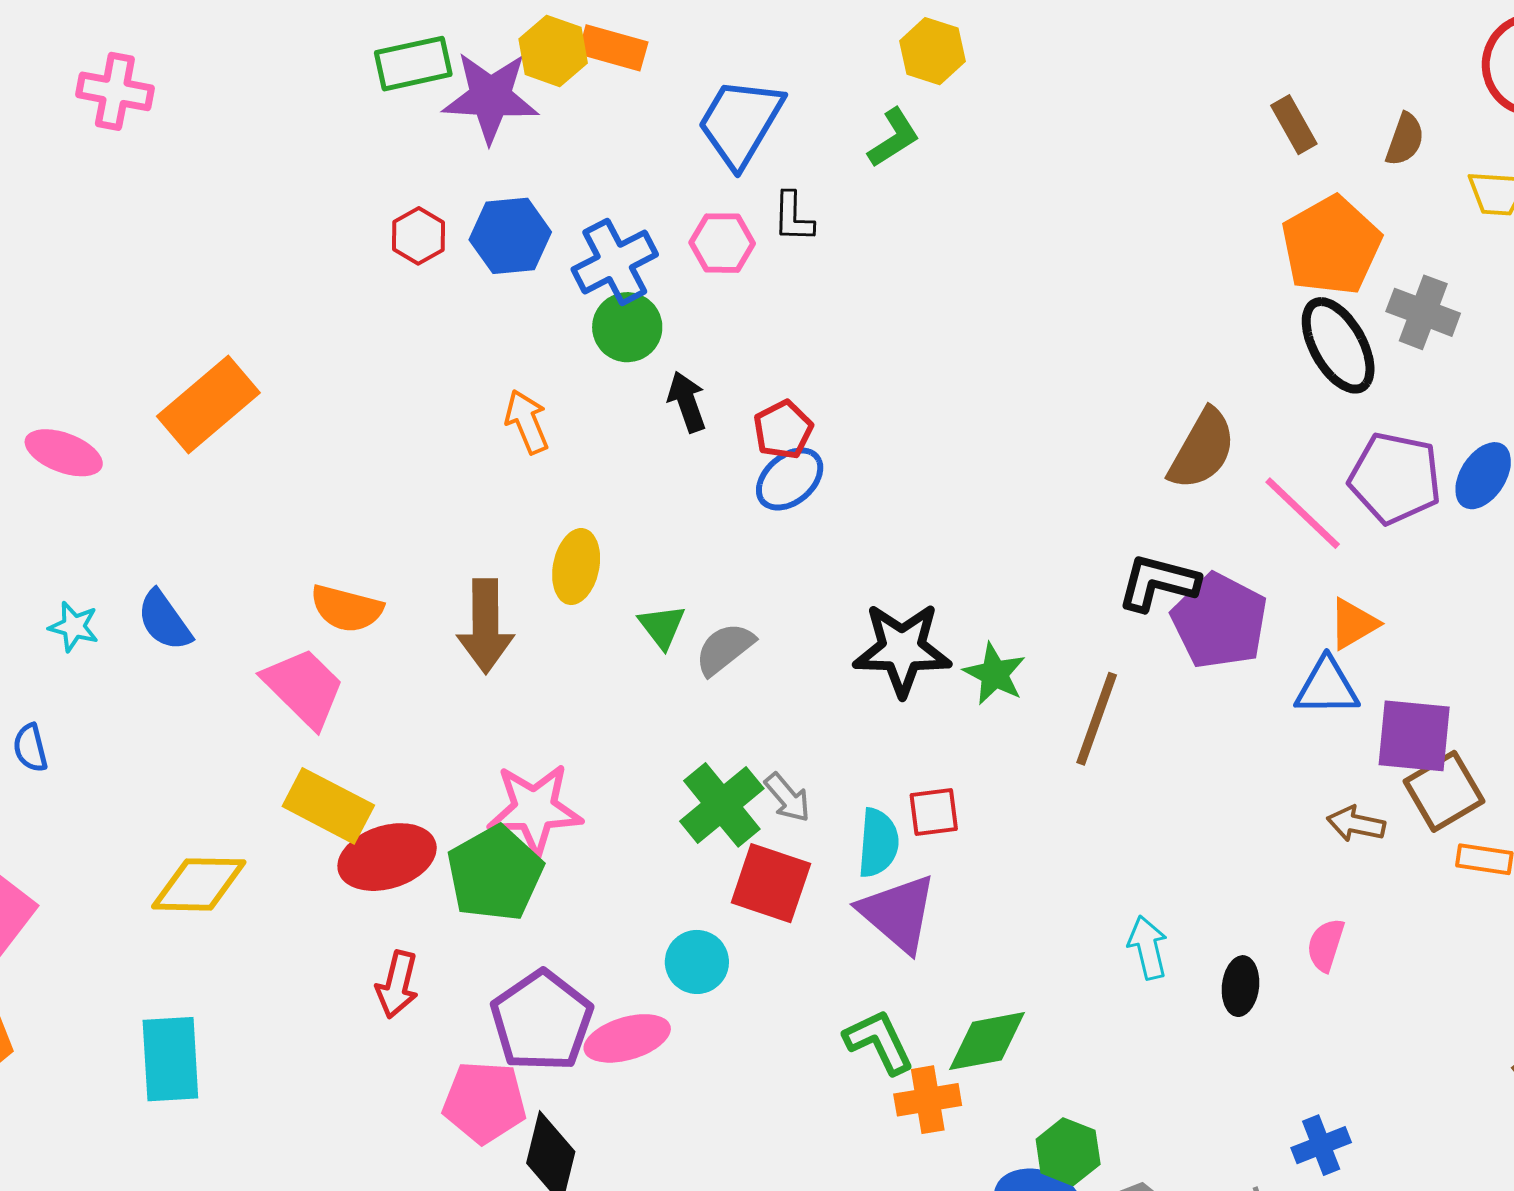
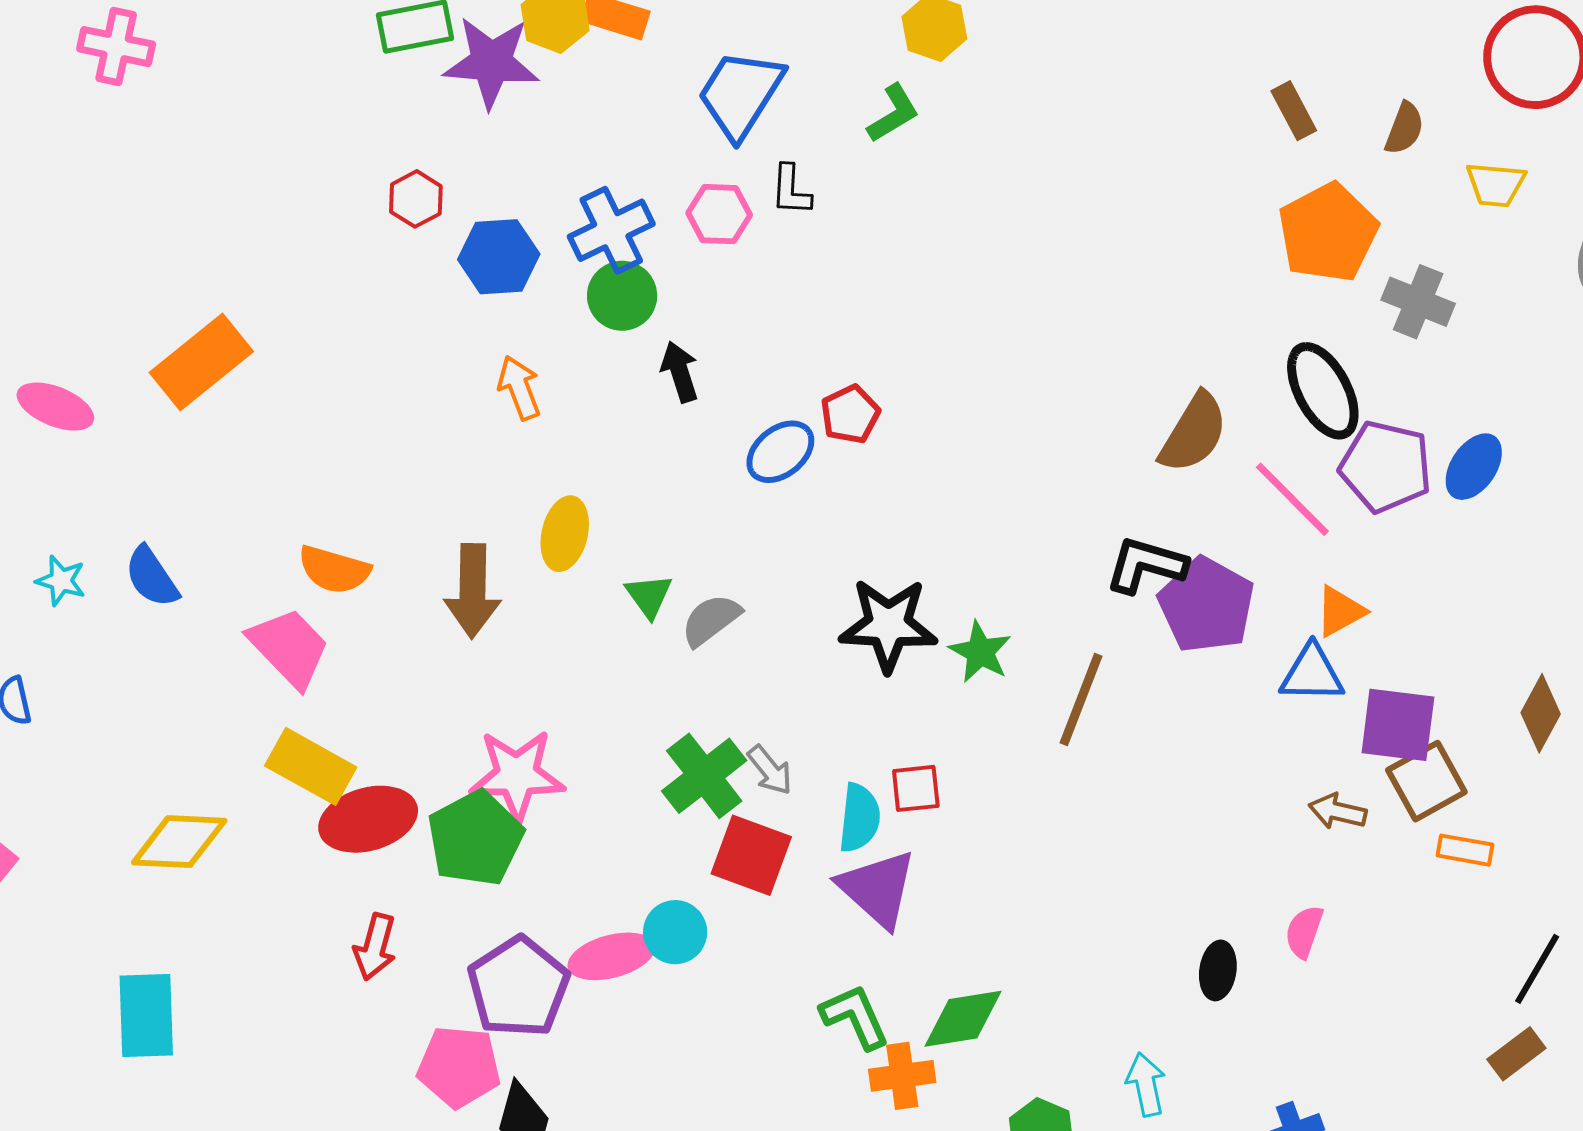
blue hexagon: (510, 236) -> (499, 257), moved
black ellipse: (1338, 345) -> (1323, 391), moved
red pentagon: (783, 430) -> (850, 414), moved
cyan arrow: (1148, 947) -> (1146, 1085), moved
pink ellipse: (627, 1038) -> (611, 956), moved

